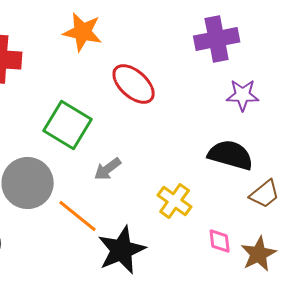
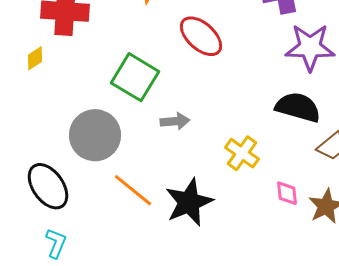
purple star: (243, 95) -> (310, 47), size x1.5
gray arrow: (108, 169) -> (175, 121), turned -148
orange line: (78, 216) -> (133, 190), moved

